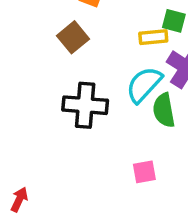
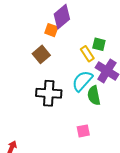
yellow rectangle: (153, 37) -> (87, 54), turned 63

